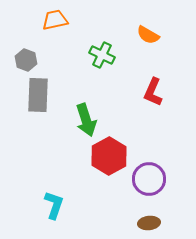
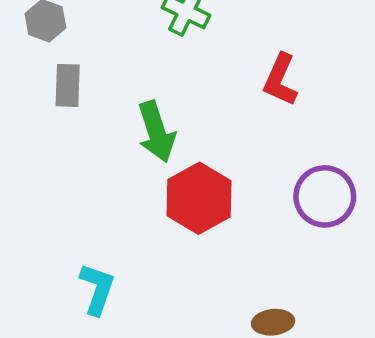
gray rectangle: (38, 95) -> (68, 85), size x0.7
purple circle: (149, 179) -> (325, 196), moved

